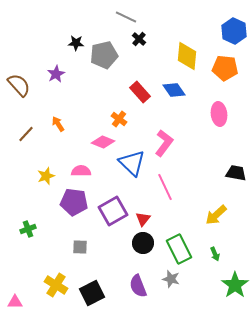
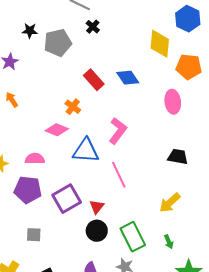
yellow diamond: (187, 56) -> (160, 44), moved
orange pentagon: (225, 68) -> (189, 67), moved
orange arrow: (58, 124) -> (12, 100), moved
blue triangle: (132, 163) -> (86, 151), turned -40
black trapezoid: (236, 173) -> (178, 157), moved

